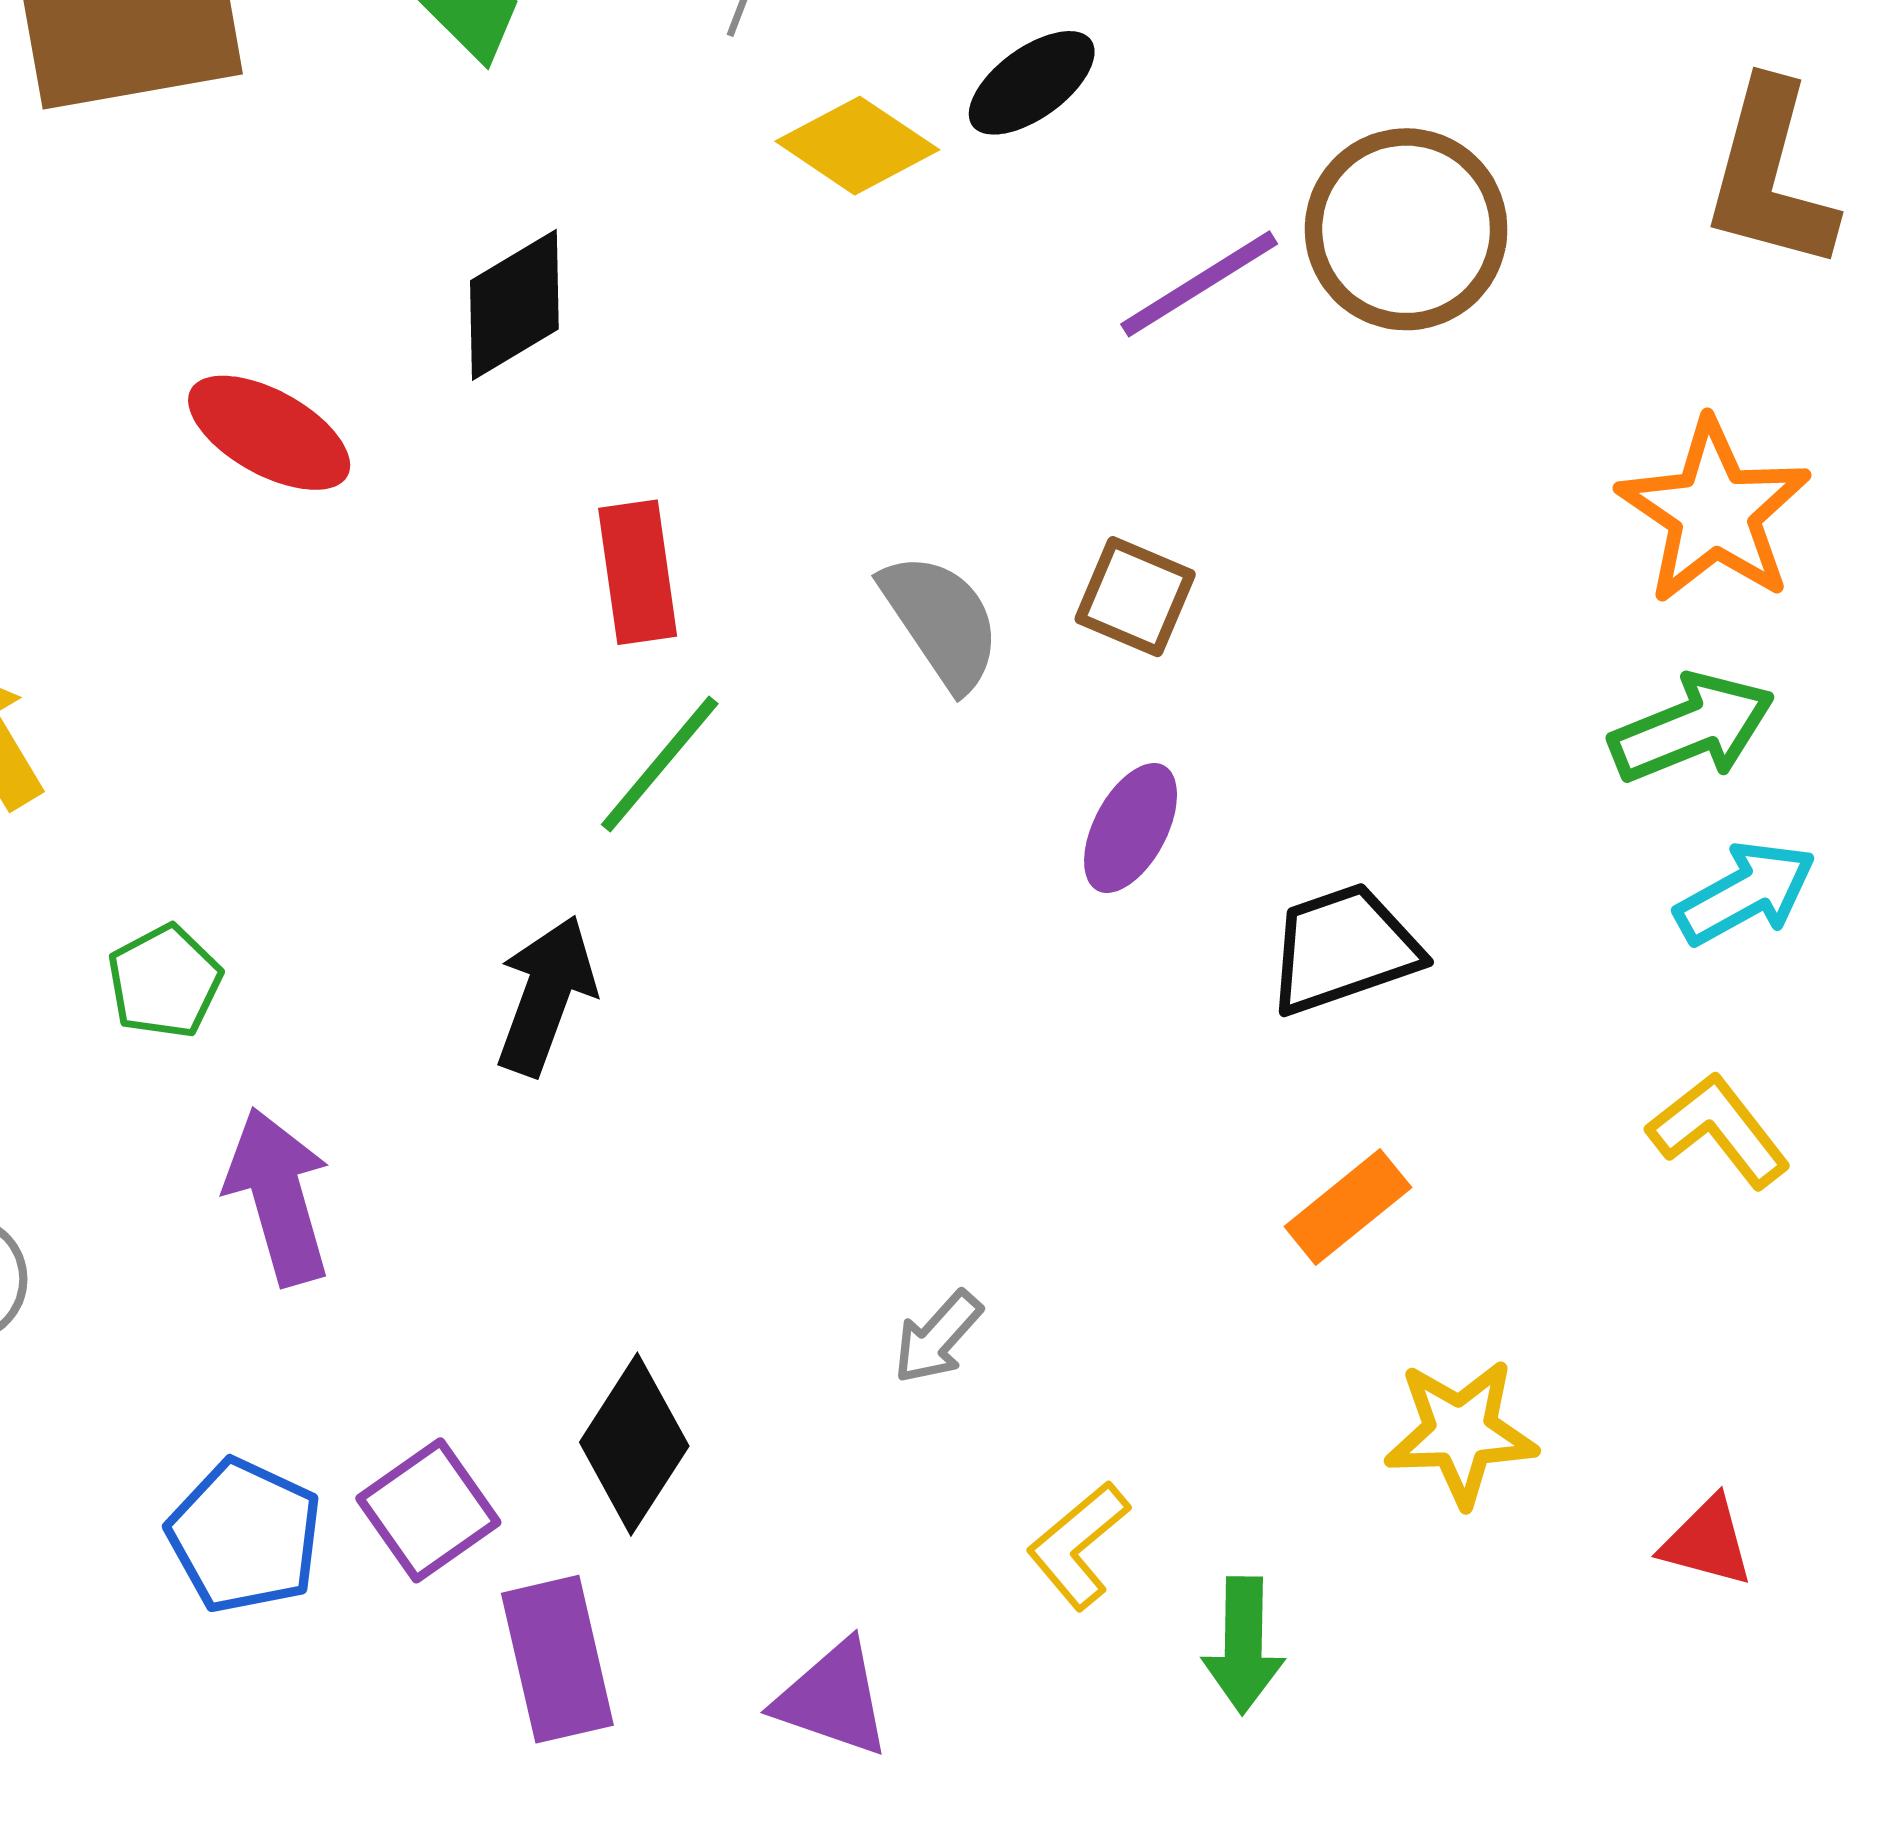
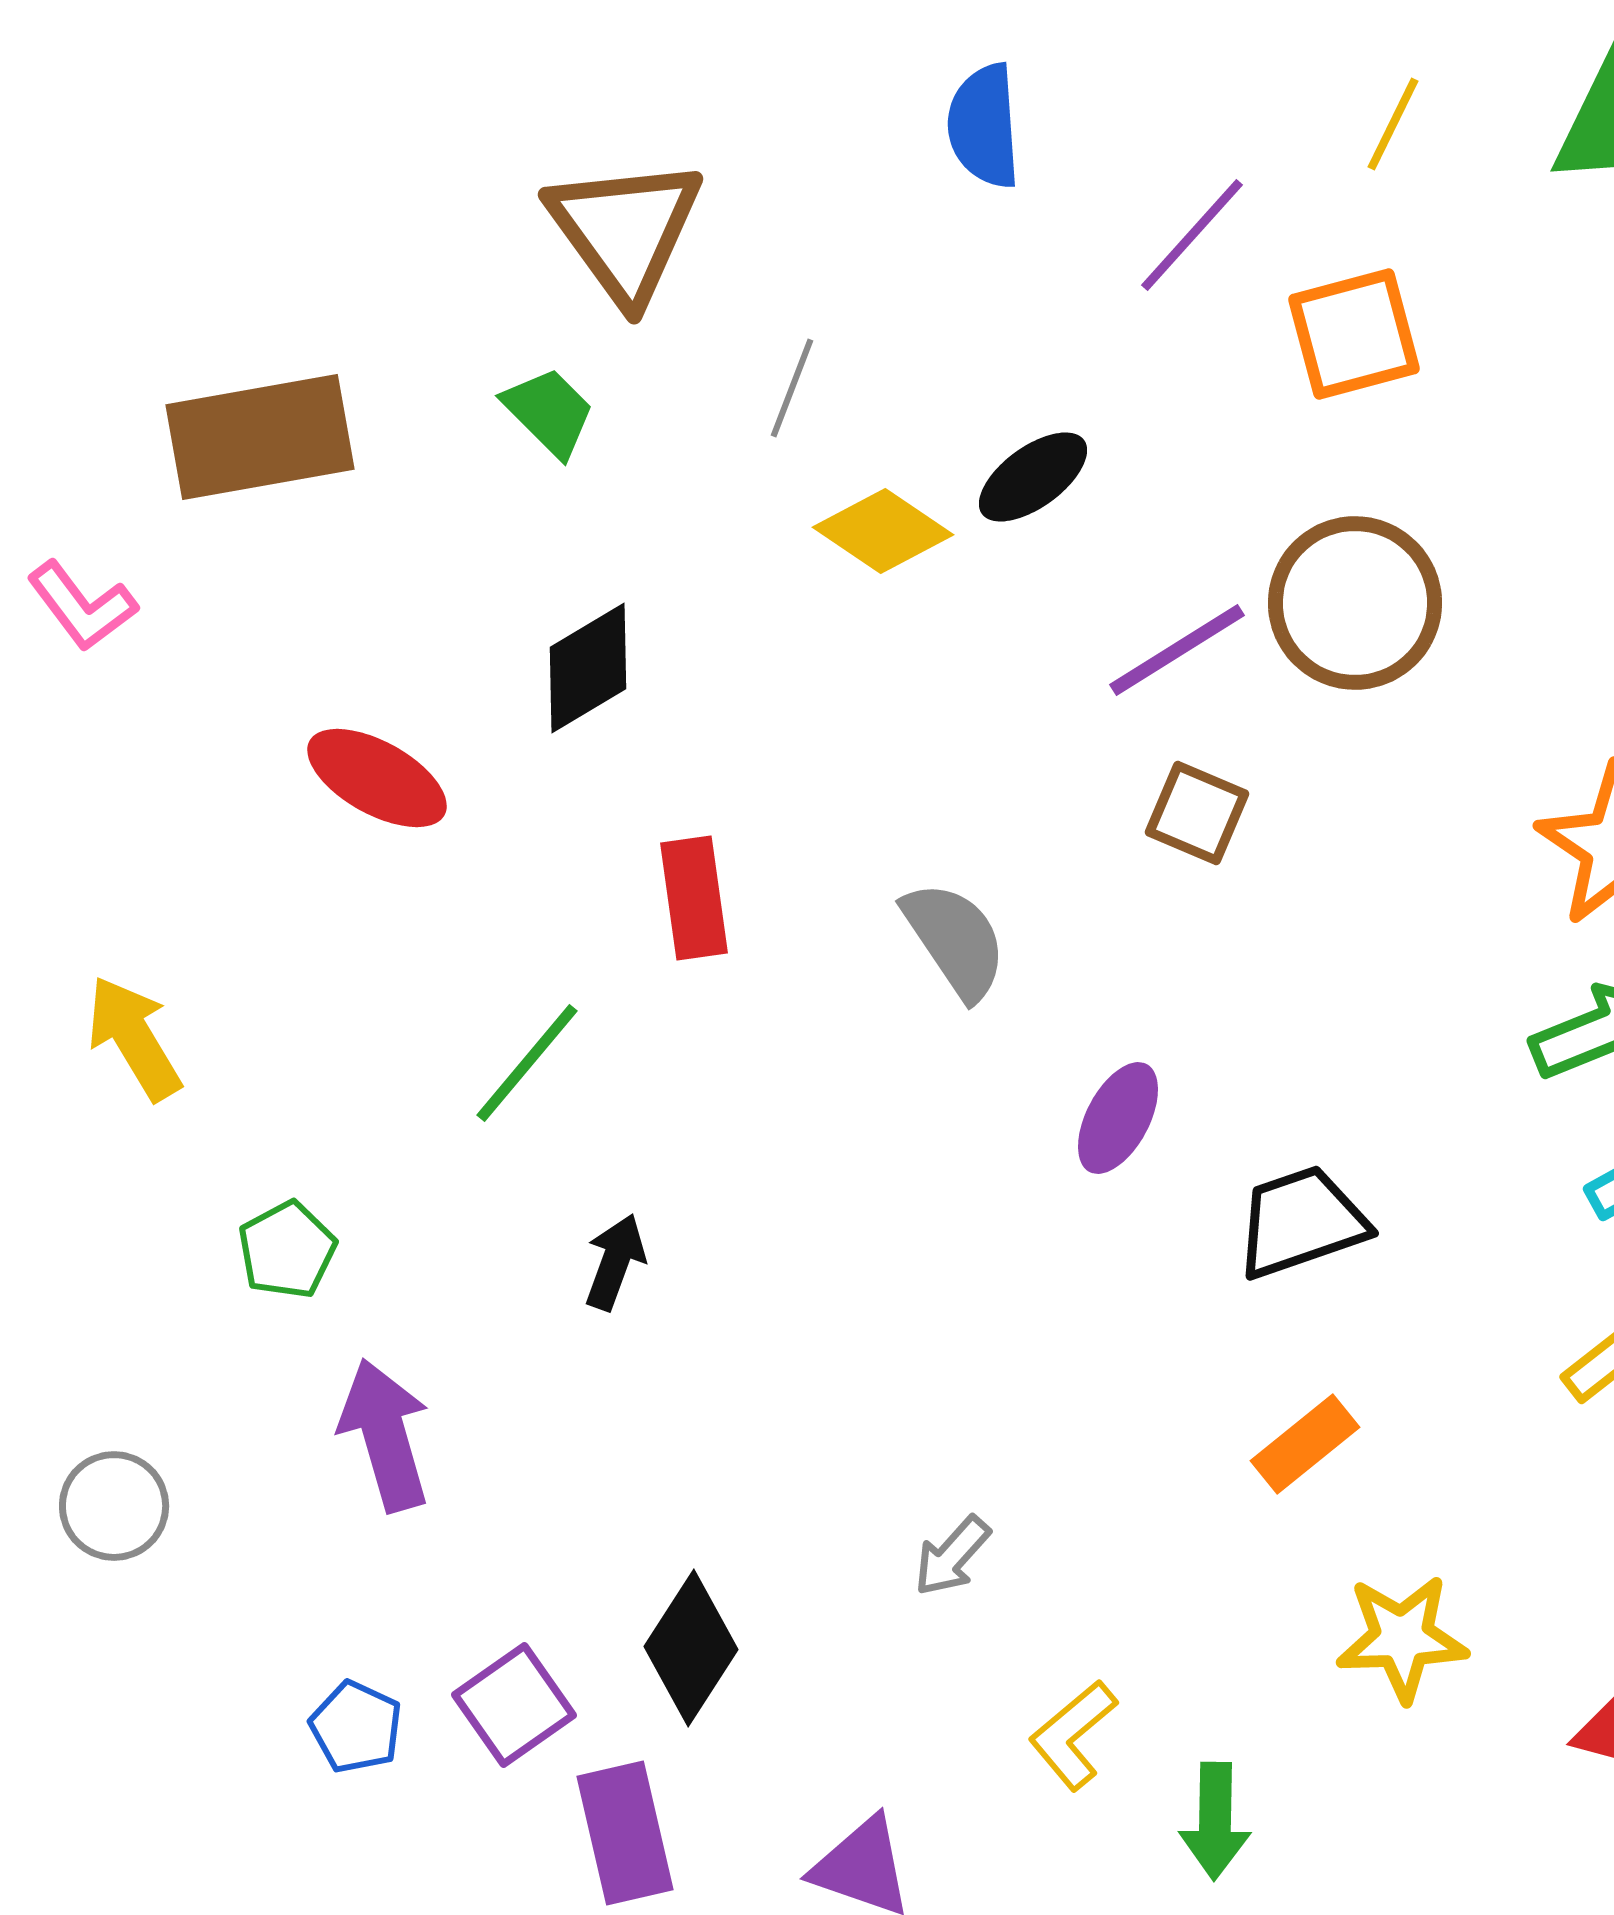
brown square: (1135, 597) -> (1197, 813), moved
green line: (660, 764) -> (527, 1063), moved
black arrow: (546, 995) -> (615, 1262), size x0.7
blue pentagon: (245, 1536) -> (356, 1727), size x0.7

